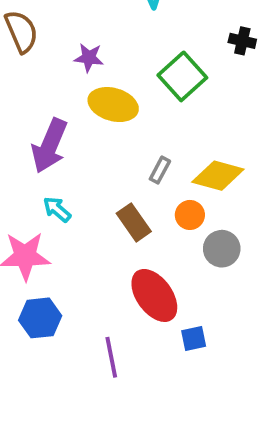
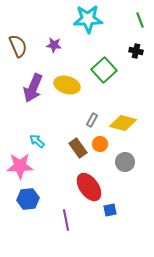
purple star: (89, 58) -> (54, 45), moved
purple arrow: (49, 146) -> (33, 88), moved
orange circle: (190, 215) -> (100, 144), moved

